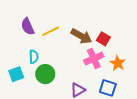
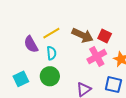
purple semicircle: (28, 27) -> (31, 44), moved
cyan semicircle: (34, 57) -> (51, 53), moved

